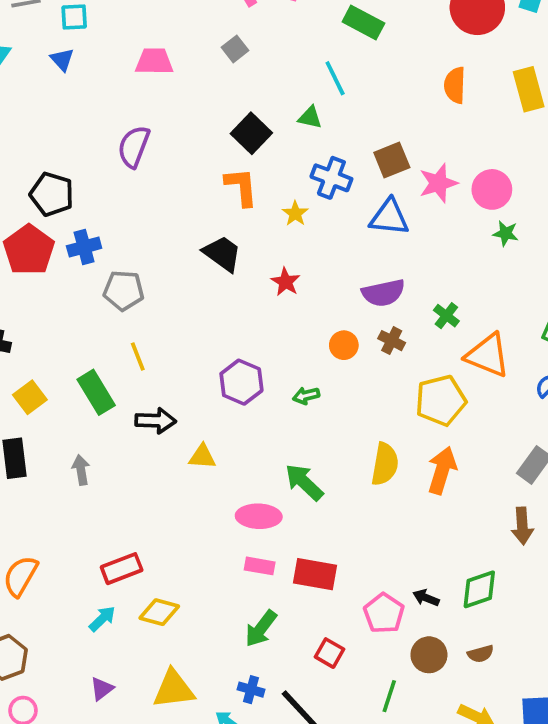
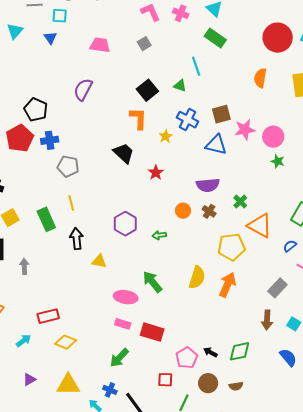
black arrow: (156, 421) -> (76, 239), turned -105
gray arrow: (81, 470) -> (24, 266), moved
cyan arrow: (102, 619) -> (24, 341), moved
red square: (329, 653) -> (165, 380), moved, turned -35

